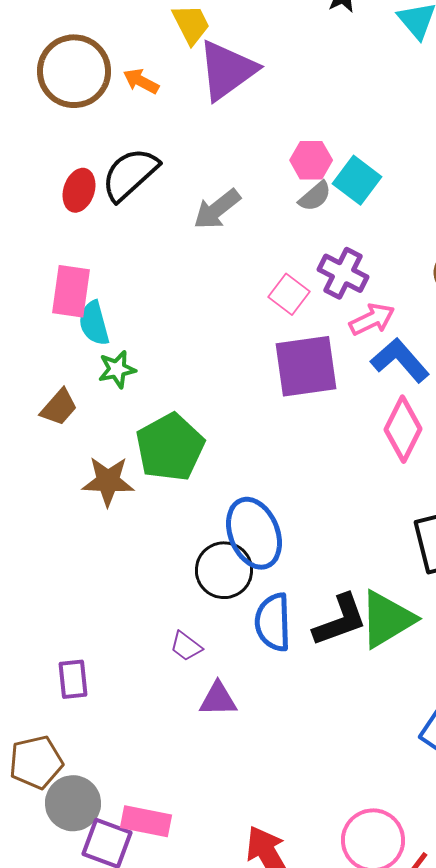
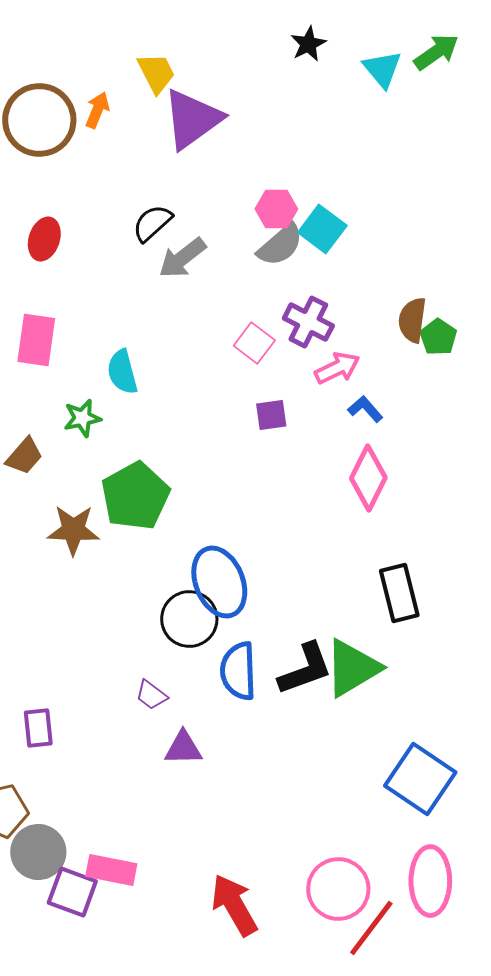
orange arrow: (141, 81) -> (97, 110), moved, turned 84
black semicircle: (130, 174) -> (152, 223), moved, size x0.7
gray semicircle: (315, 196) -> (280, 245), size x1.4
cyan semicircle: (94, 323) -> (122, 372), moved
blue L-shape: (400, 360) -> (365, 409), size x0.6
purple square: (306, 366) -> (271, 415), size x0.5

